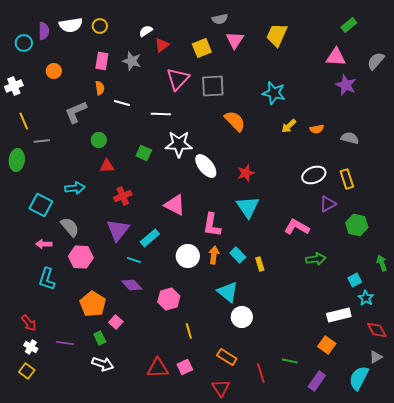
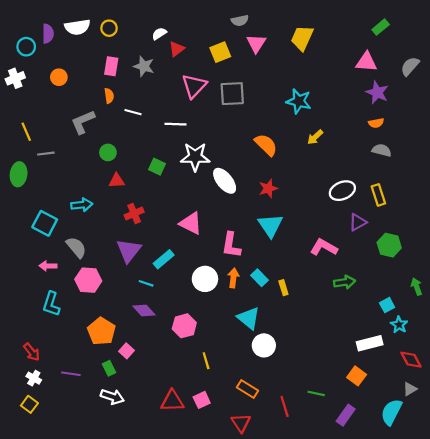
white cross: (14, 86) -> (15, 78), moved
orange semicircle: (235, 121) -> (266, 145), moved
orange semicircle: (317, 129) -> (376, 123), moved

